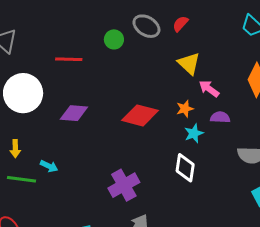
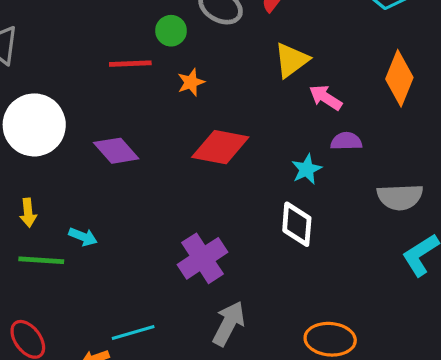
red line: (69, 59) -> (130, 64), moved
yellow triangle: (189, 63) -> (291, 60), turned 45
orange star: (185, 109) -> (191, 82), moved
purple diamond: (74, 113) -> (116, 151), turned 48

